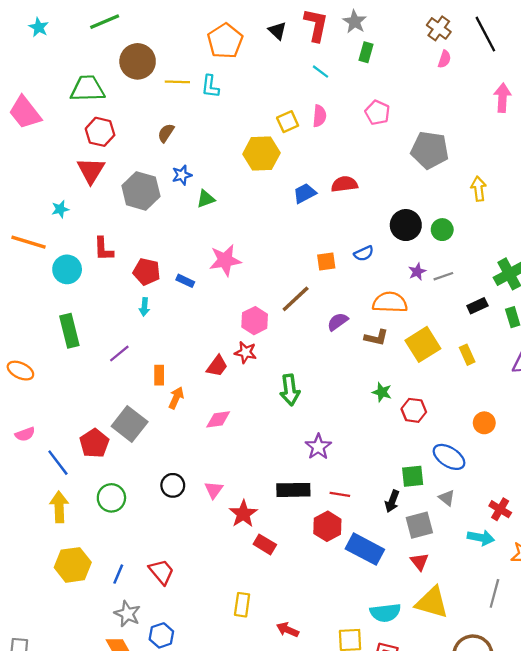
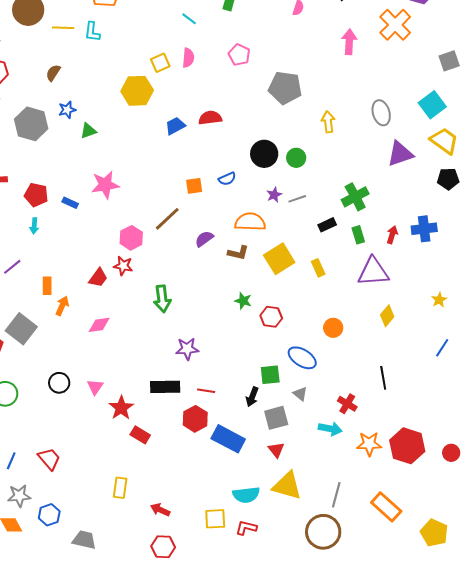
purple star: (318, 447) -> (187, 349), turned 30
gray line: (494, 593) -> (336, 495), moved
gray star: (127, 614) -> (19, 496), turned -30

